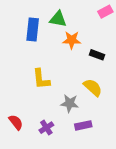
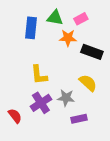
pink rectangle: (105, 12) -> (81, 19), moved
black rectangle: (97, 55) -> (92, 52), size x1.5
purple cross: (46, 128) -> (41, 103), moved, size x1.5

